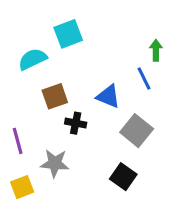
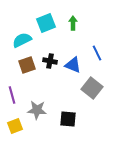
green arrow: (156, 50) -> (73, 23), moved
brown square: (55, 96) -> (27, 65), moved
black cross: (76, 123) -> (50, 61), moved
black square: (123, 177) -> (68, 119), moved, turned -30

